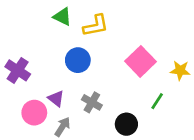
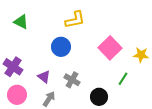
green triangle: (62, 17) -> (21, 22), moved
purple cross: (18, 70) -> (13, 67), moved
pink circle: (34, 113) -> (17, 95), moved

